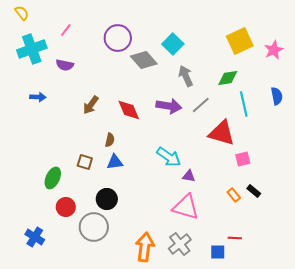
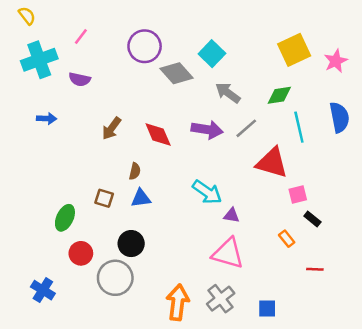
gray arrow: (186, 76) -> (228, 93), turned -30
blue semicircle: (277, 96) -> (339, 117), size x1.4
black rectangle: (254, 191) -> (312, 219), moved
red line: (235, 238) -> (315, 269), moved

